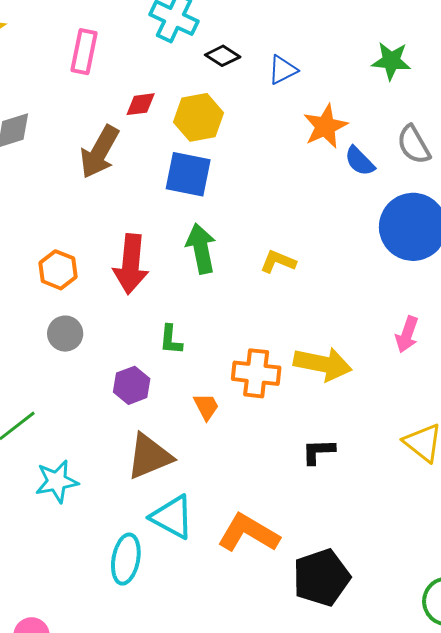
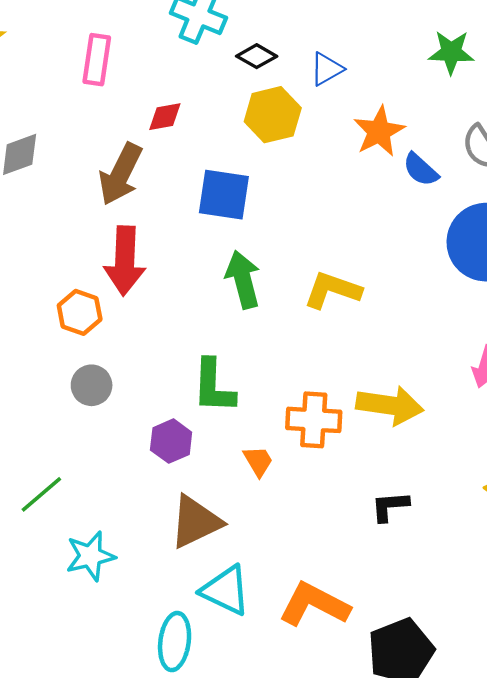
yellow hexagon: (198, 117) -> (273, 115), moved
yellow L-shape: (278, 262) -> (332, 290), size x1.4
red arrow: (131, 264) -> (125, 261), moved
green L-shape: (171, 340) -> (214, 386), size x1.6

